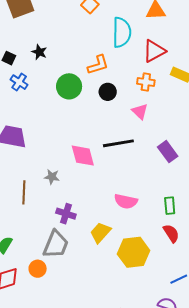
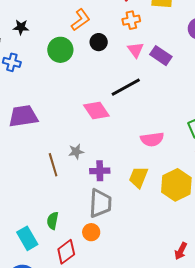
pink triangle: (140, 111) -> (136, 50), turned 30
purple rectangle: (168, 152) -> (161, 56), moved
gray star: (52, 177) -> (76, 152), moved

